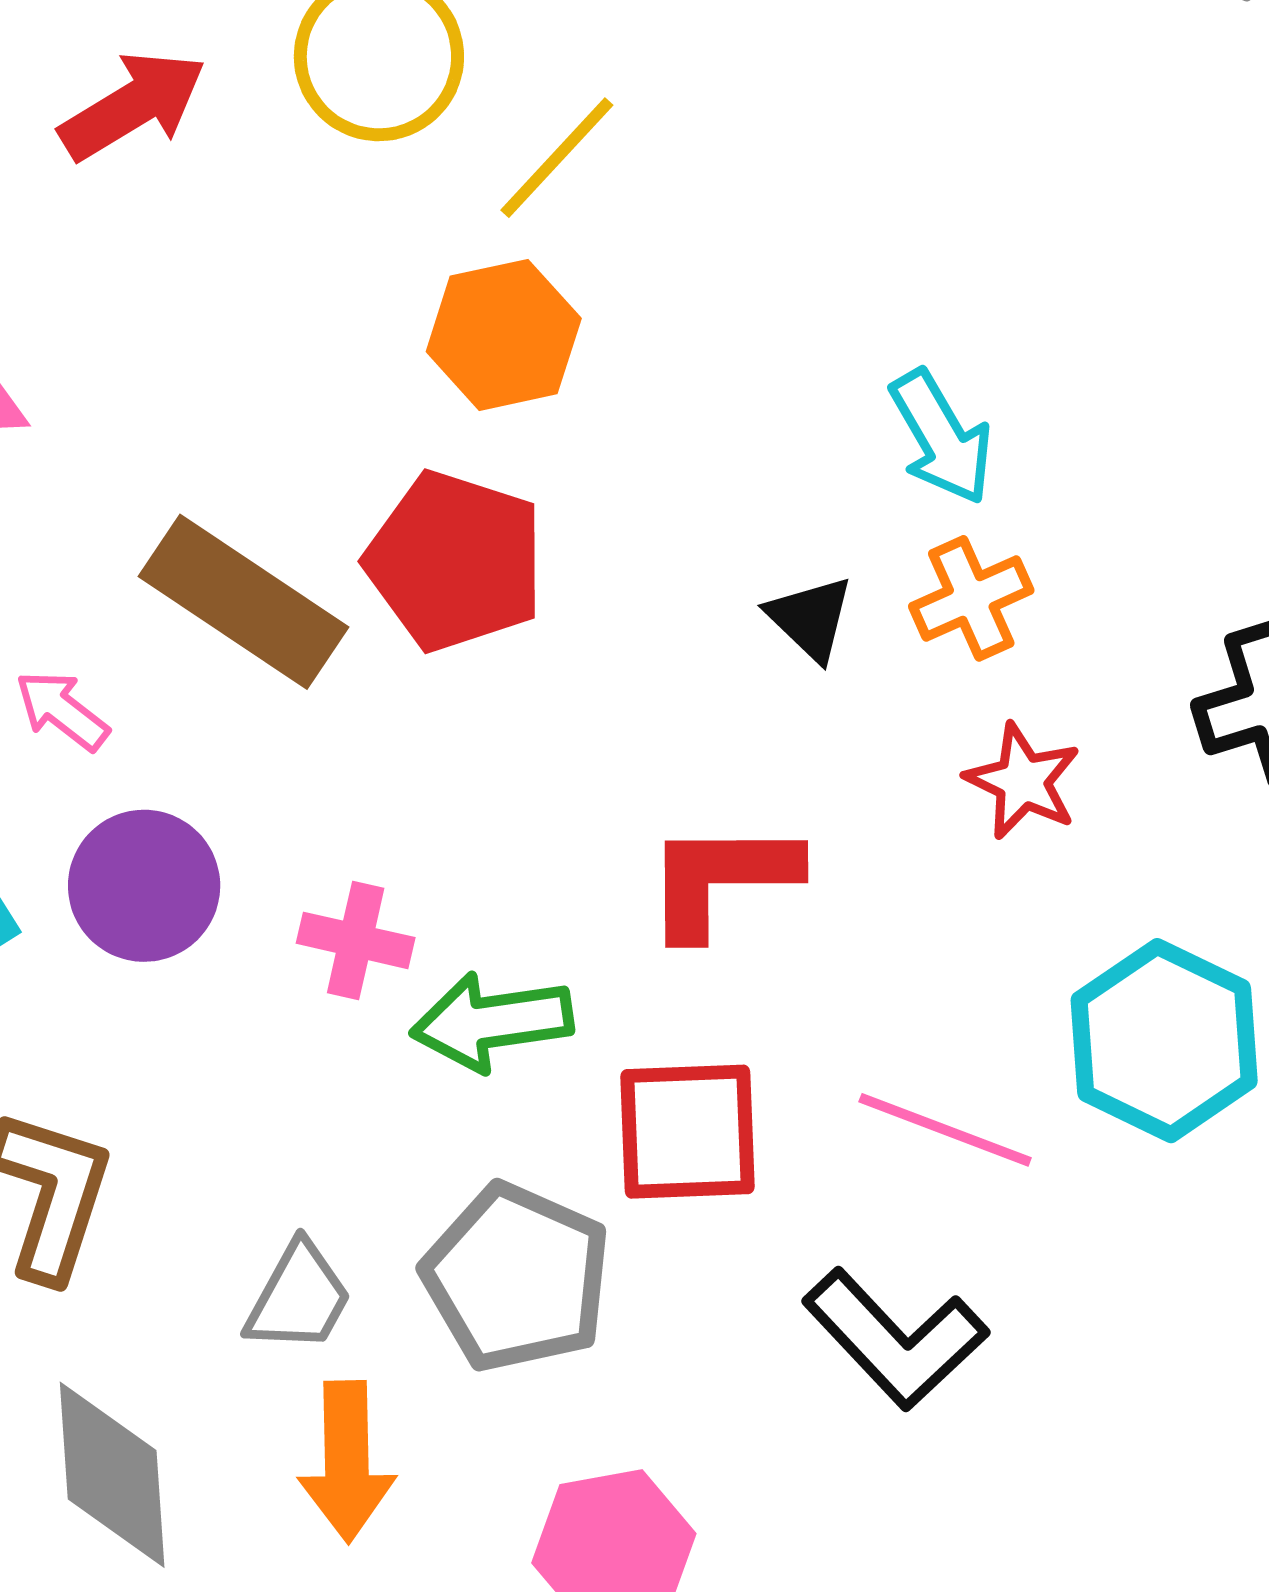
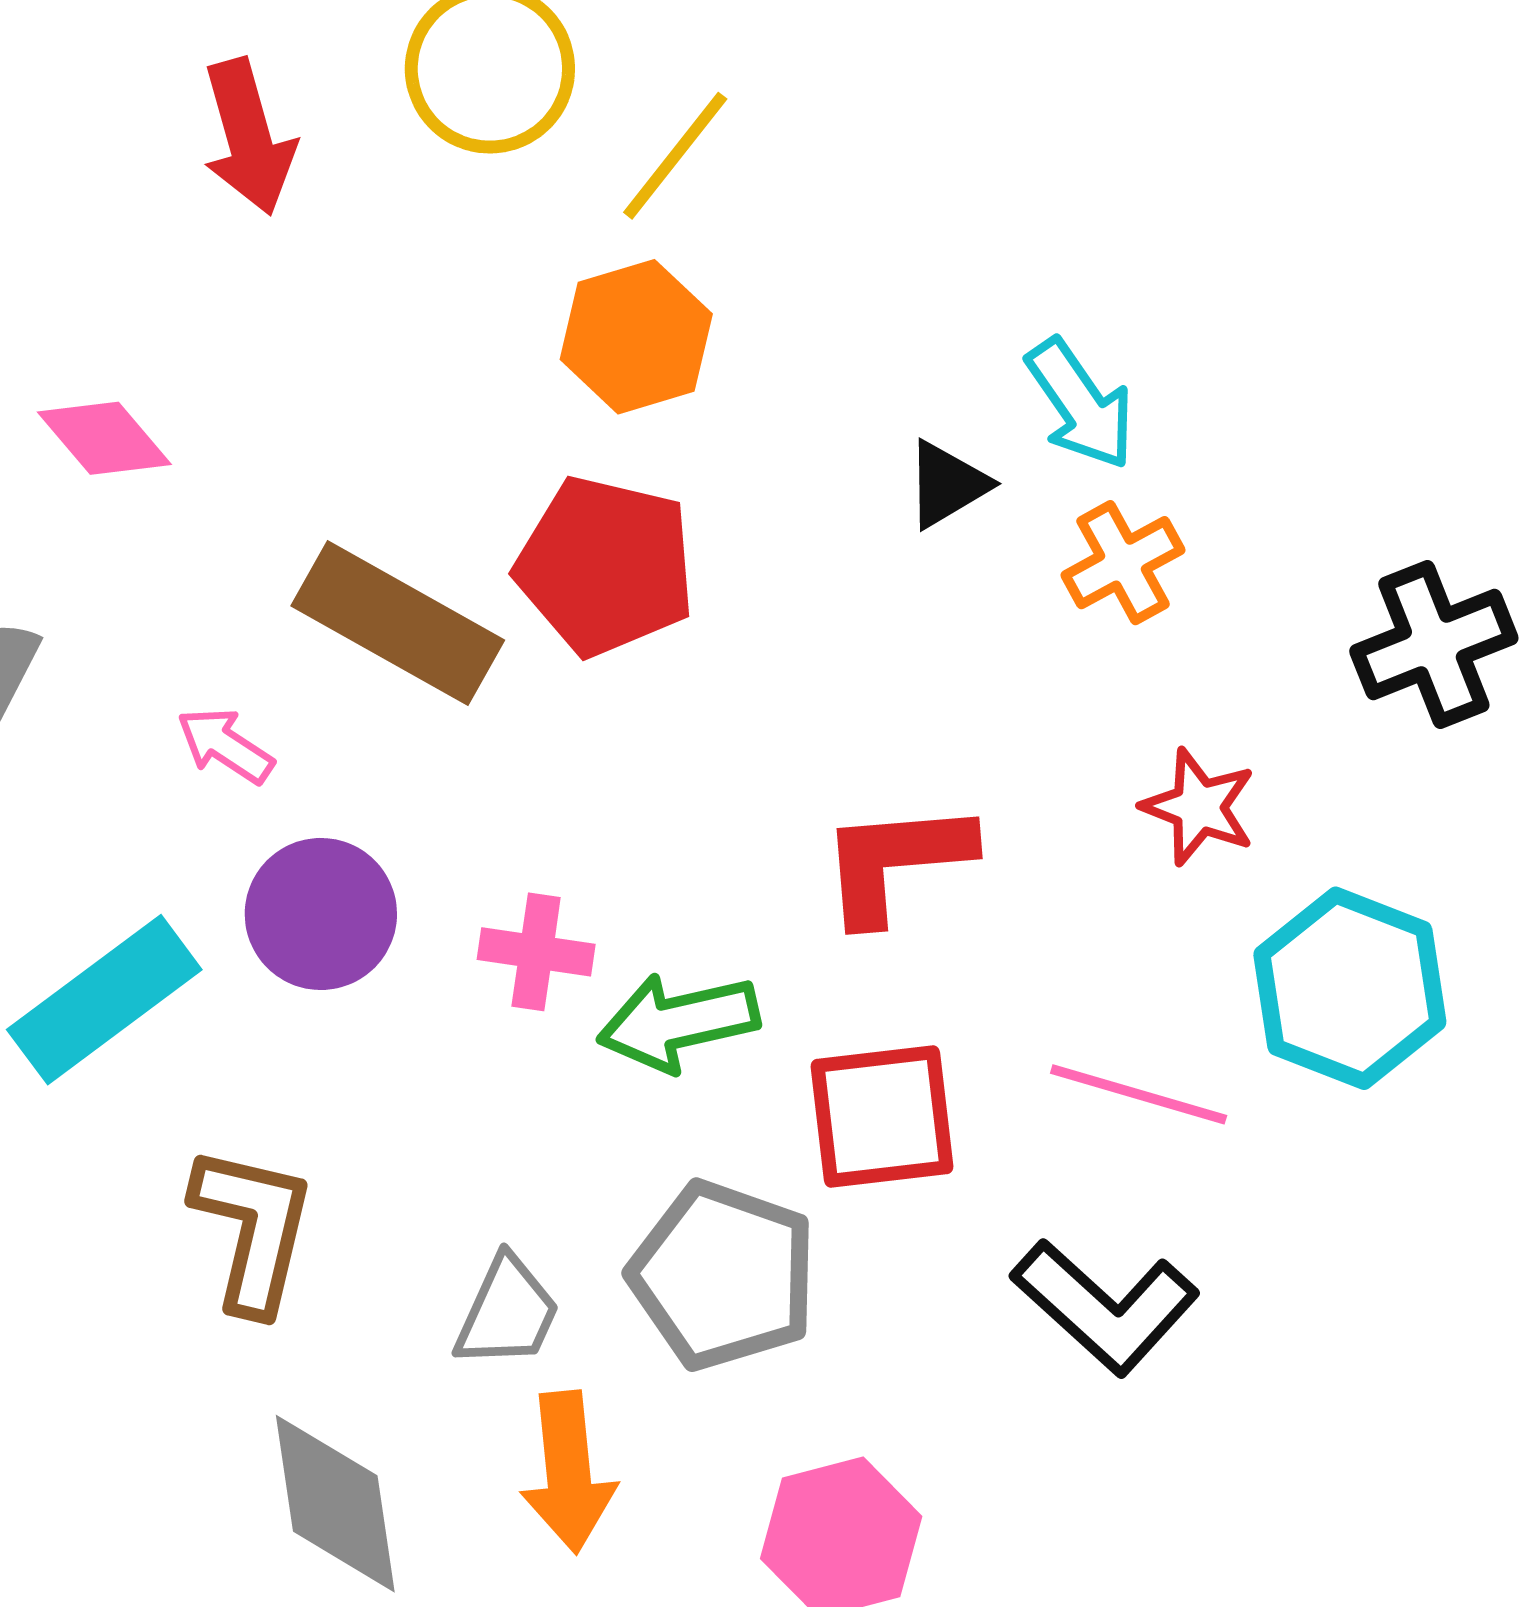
red arrow: (133, 106) -> (249, 137), turned 110
black triangle: (810, 618) -> (947, 484), moved, turned 50
red star: (1023, 781) -> (1199, 807), moved

